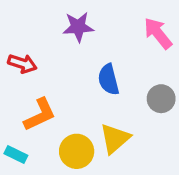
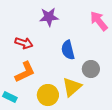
red arrow: (22, 64) -> (24, 43), moved
gray circle: (161, 99) -> (91, 69), moved

